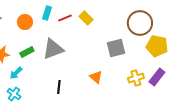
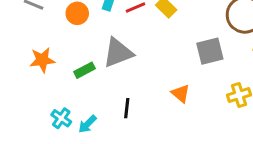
green rectangle: (27, 52) -> (85, 70), moved
cyan arrow: (16, 73) -> (87, 124), moved

